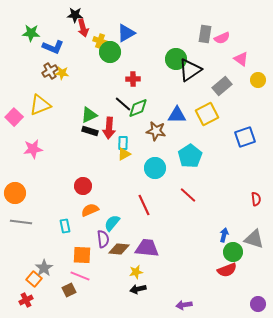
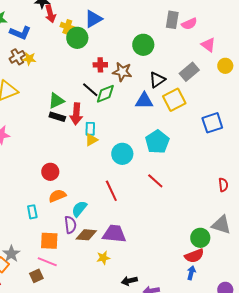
black triangle: (190, 70) -> (157, 80), moved, size x0.7
brown star: (156, 131) -> (122, 72), moved
blue arrow: (224, 235) -> (191, 273), moved
black arrow: (138, 289) -> (129, 281), moved

